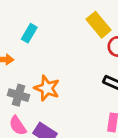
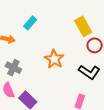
orange star: (47, 88) -> (54, 59), moved

